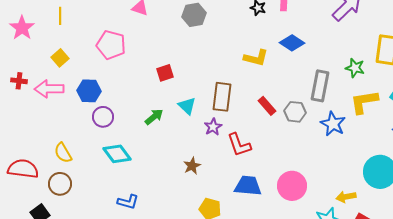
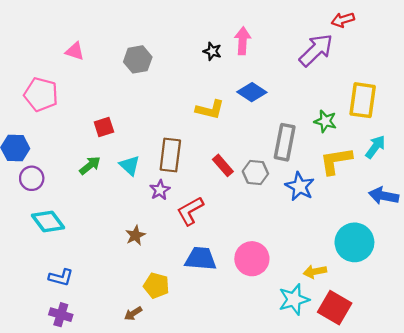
green arrow: (154, 117) -> (90, 165), moved
red L-shape: (239, 145) -> (190, 211), turned 80

